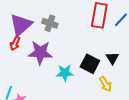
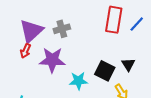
gray cross: (50, 23) -> (62, 29), turned -35

